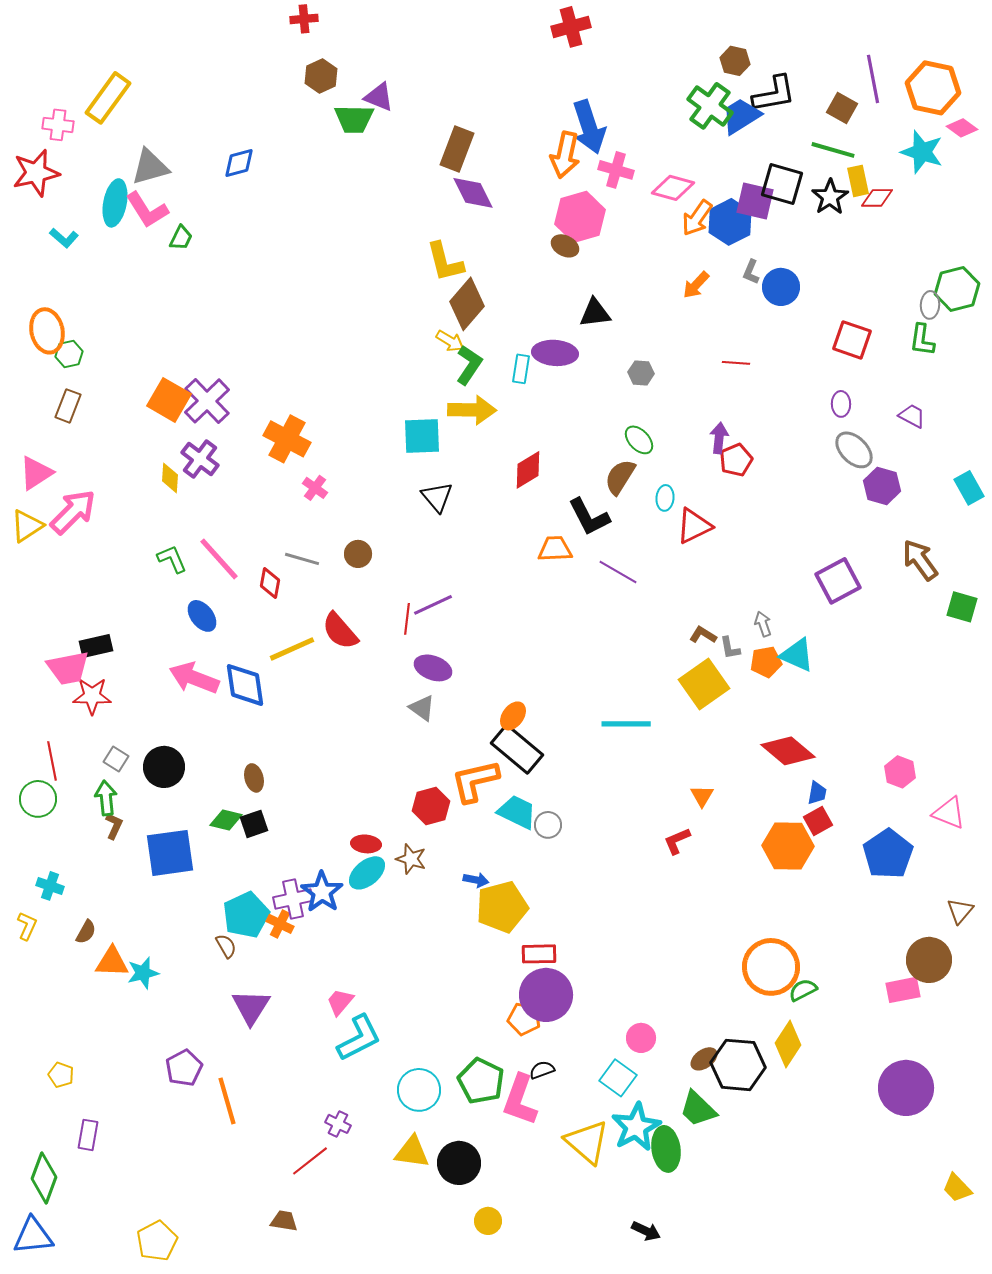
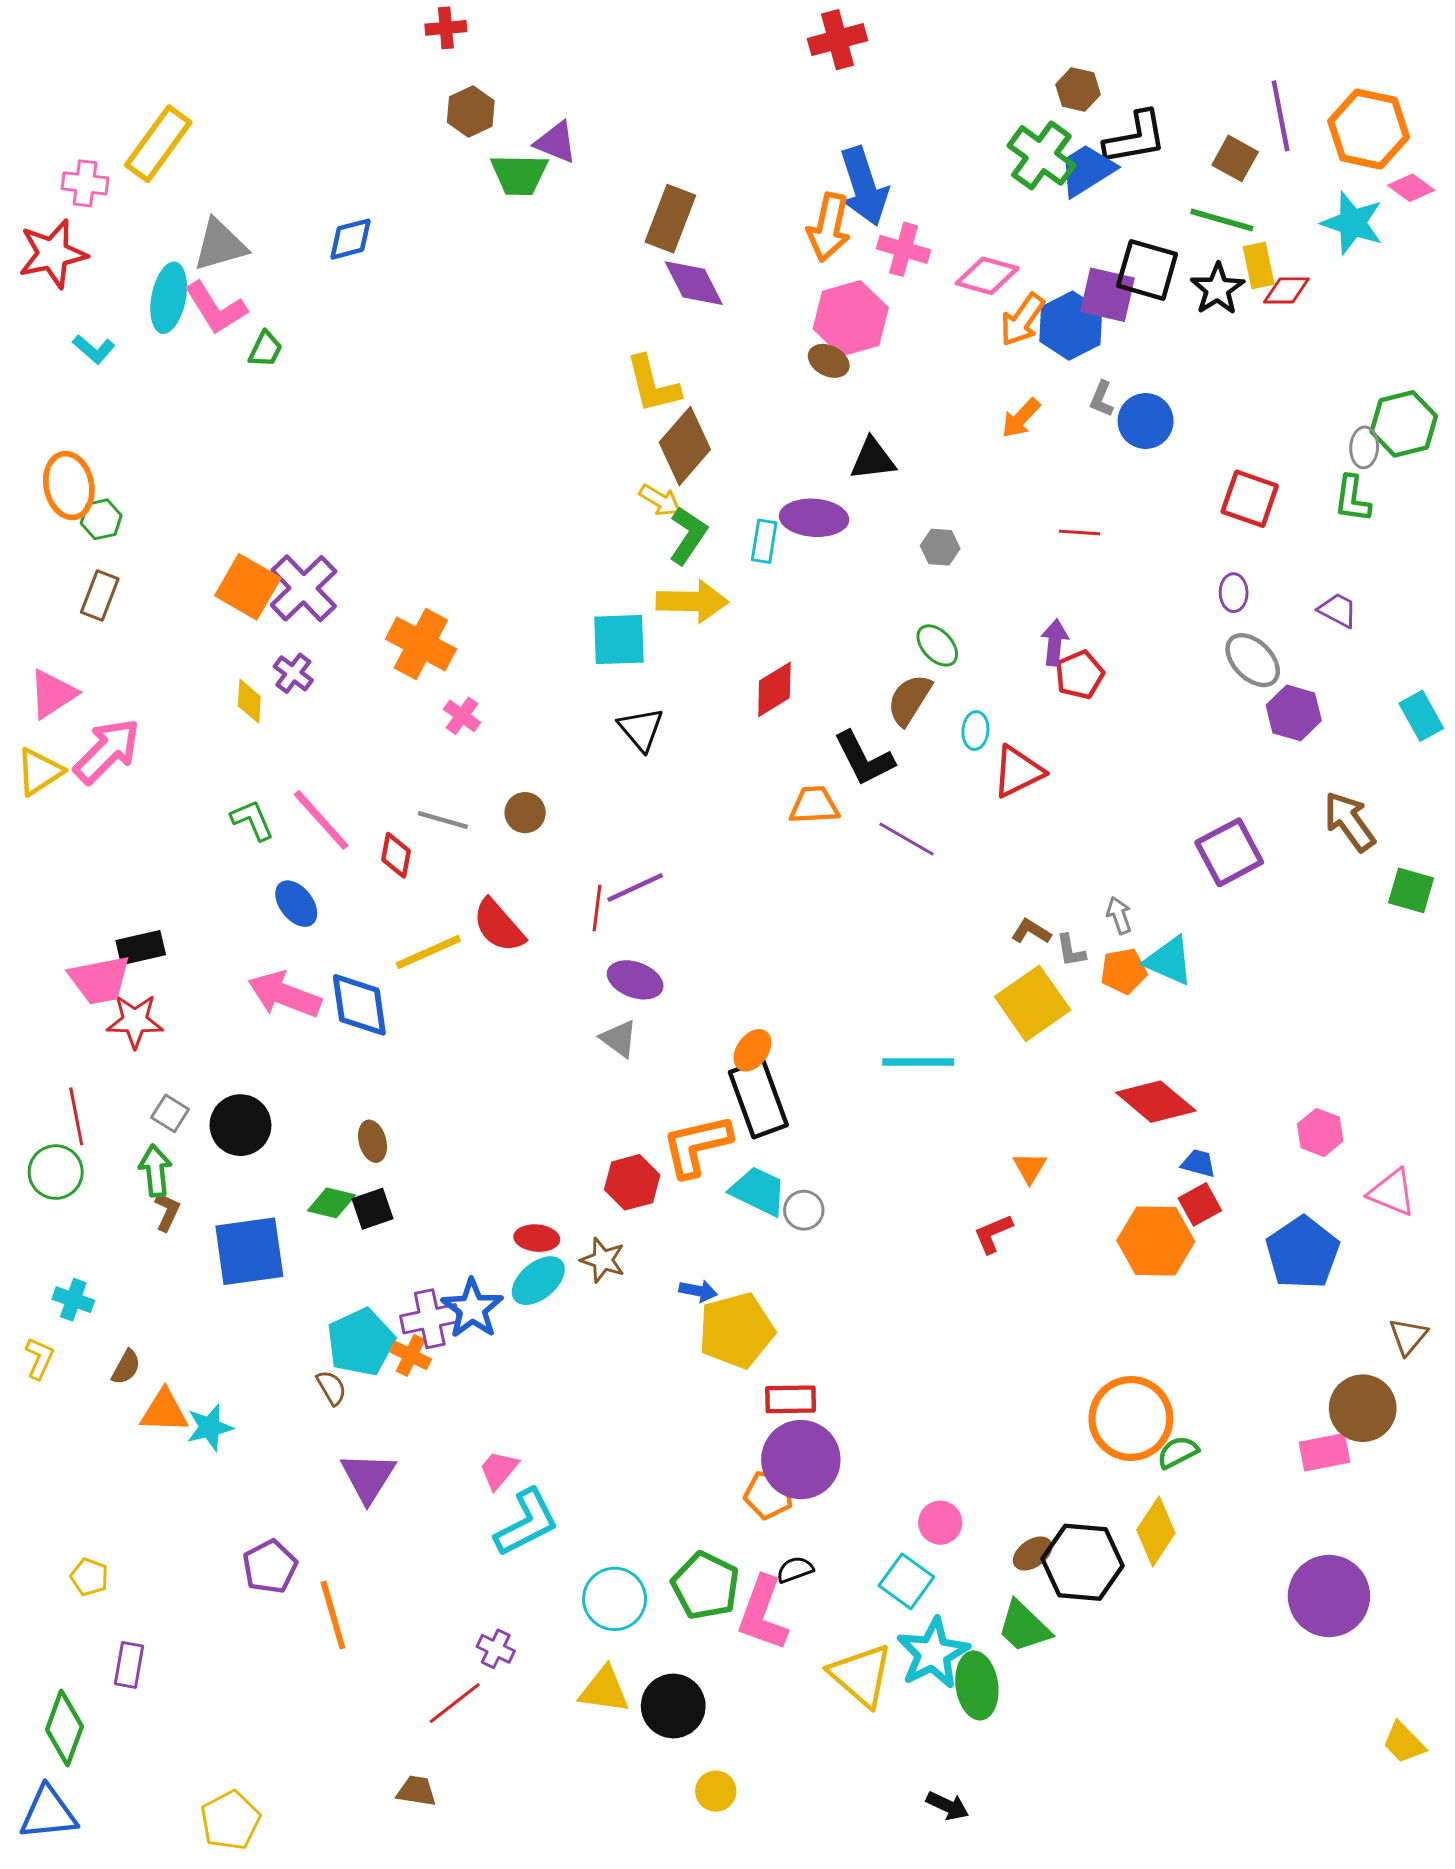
purple cross: (200, 459) -> (293, 673), size x0.7
black rectangle: (517, 749) -> (758, 1099), turned 30
blue trapezoid: (817, 793) -> (1198, 1163), turned -85

